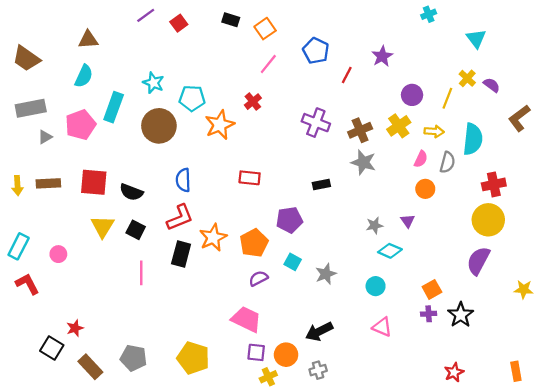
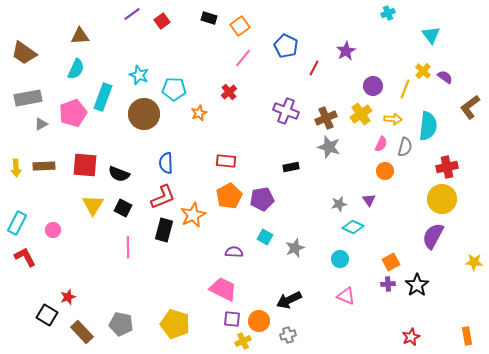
orange star: (220, 125) -> (199, 113), size x0.6
orange pentagon: (254, 243) -> (229, 196), moved
purple semicircle: (258, 278) -> (234, 252), turned 30

